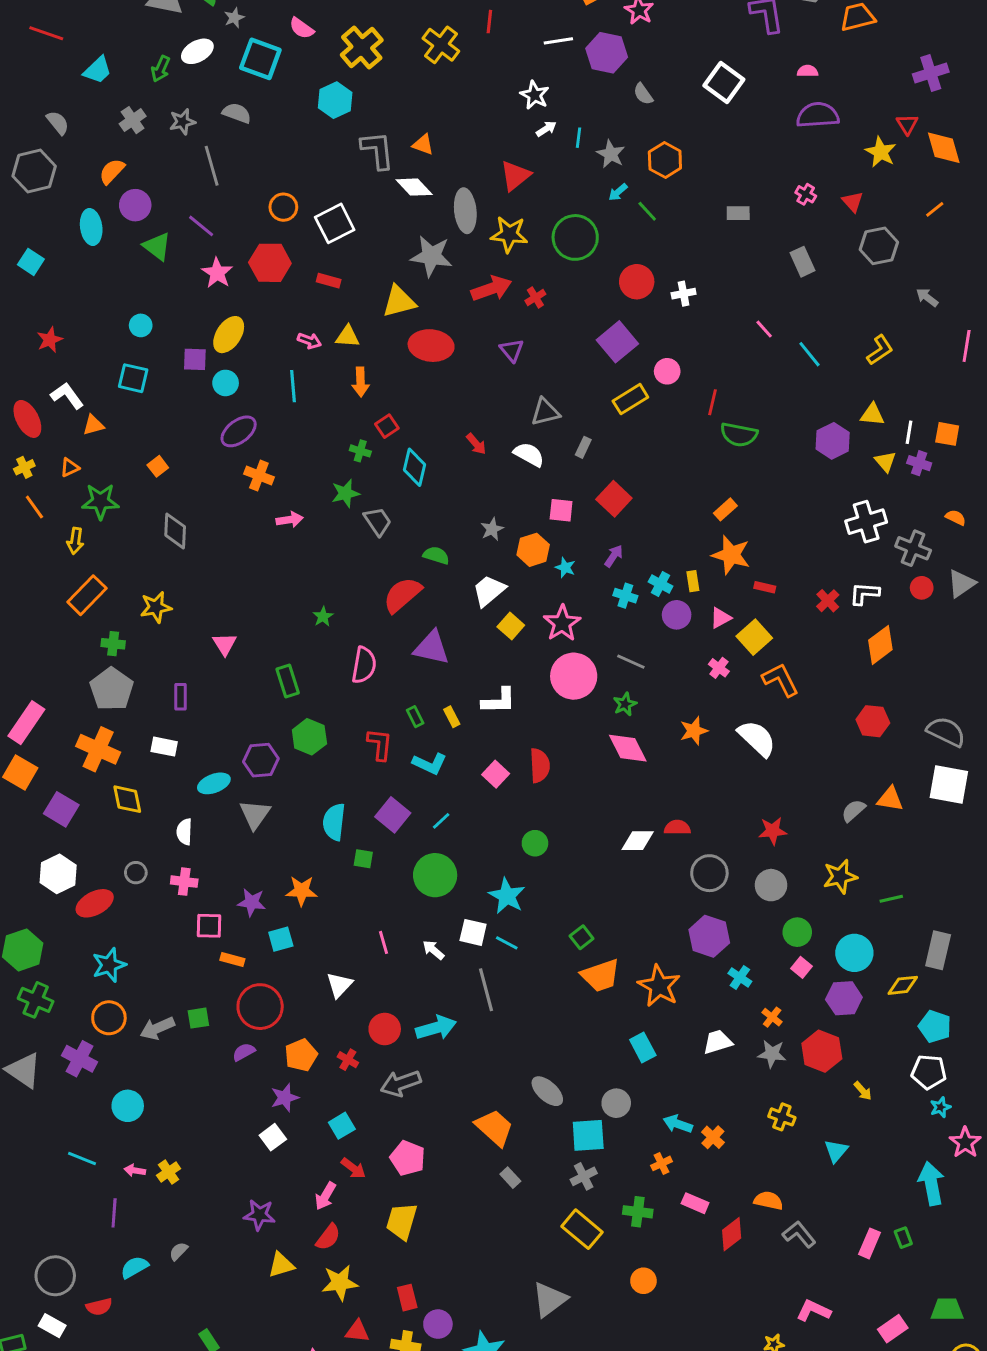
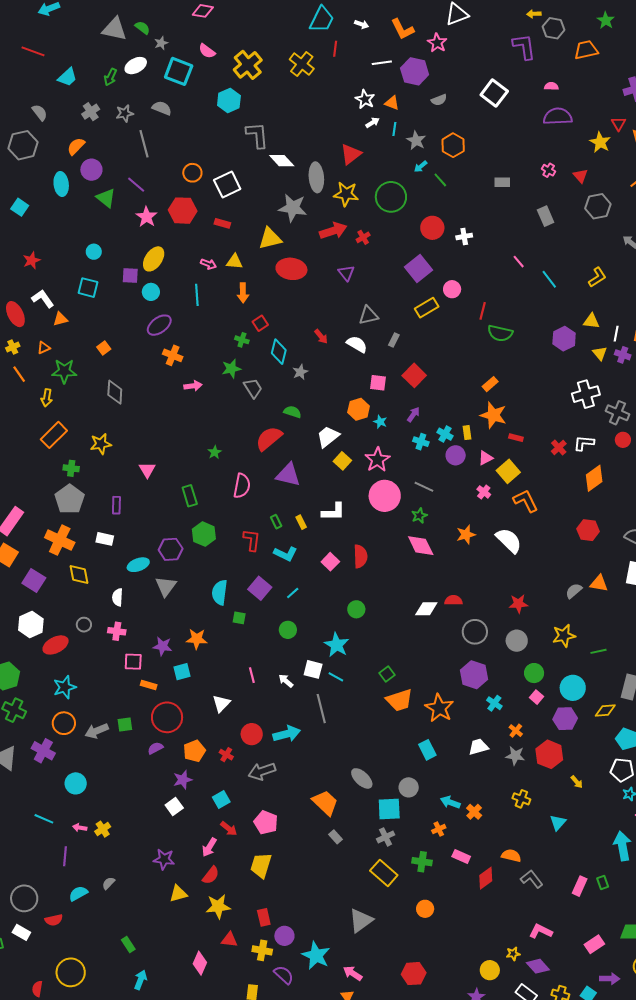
gray semicircle: (643, 94) -> (439, 100), turned -77
orange triangle: (423, 145) -> (392, 103), moved
gray star: (492, 529) -> (300, 372), moved
green circle: (435, 875) -> (288, 630), size x0.6

